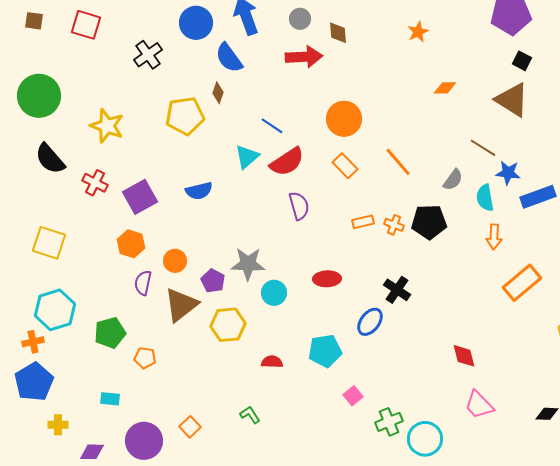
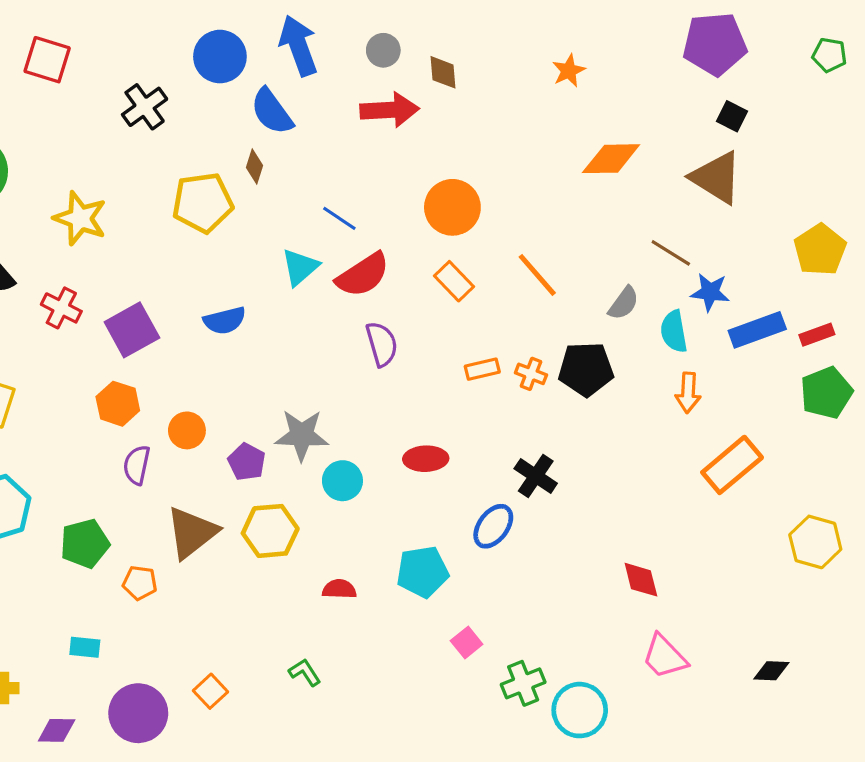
orange diamond: (445, 88) -> (611, 159), size x1.6
brown triangle: (181, 305) -> (192, 533), moved

